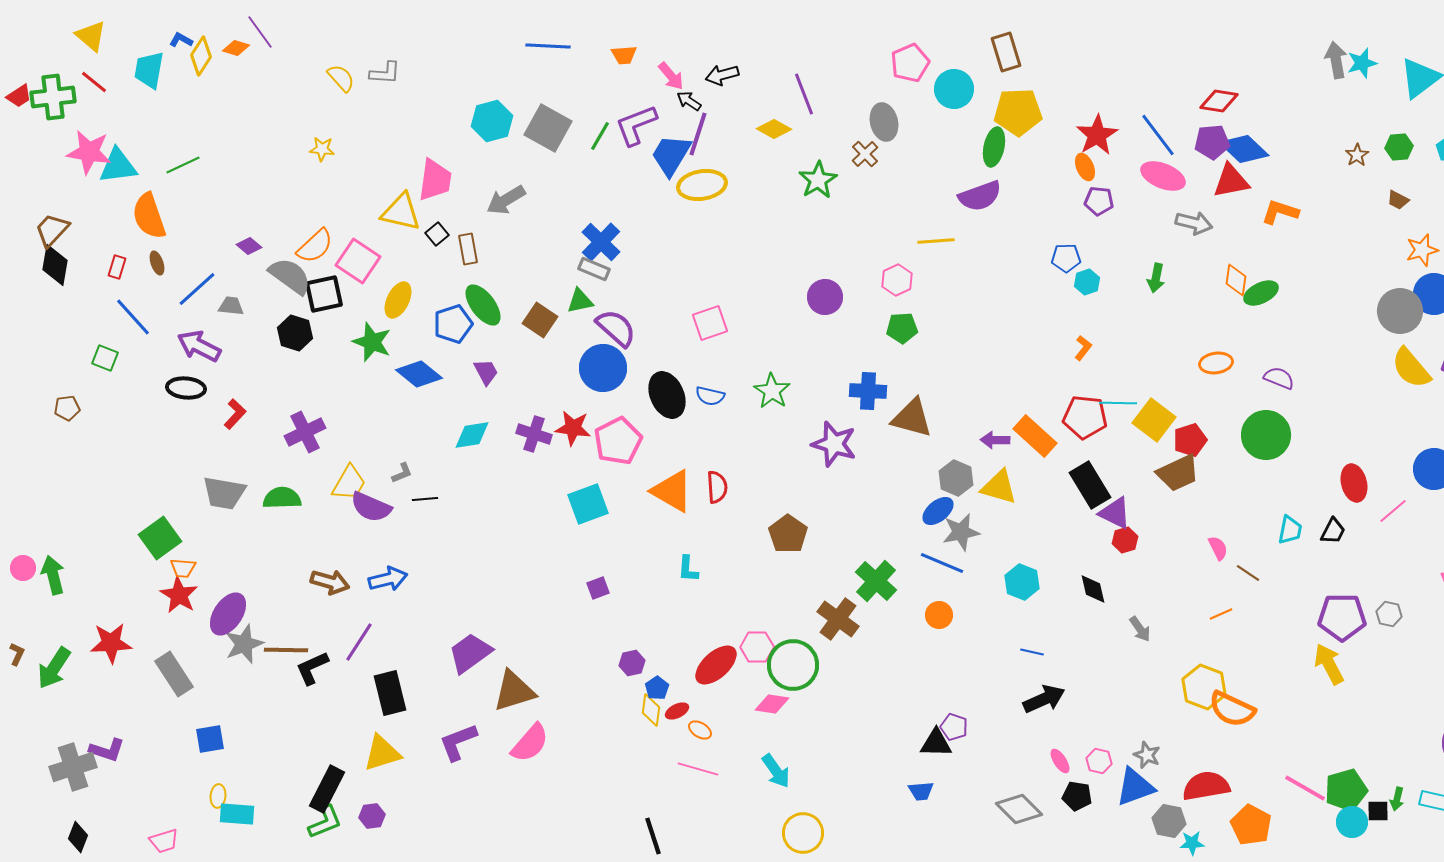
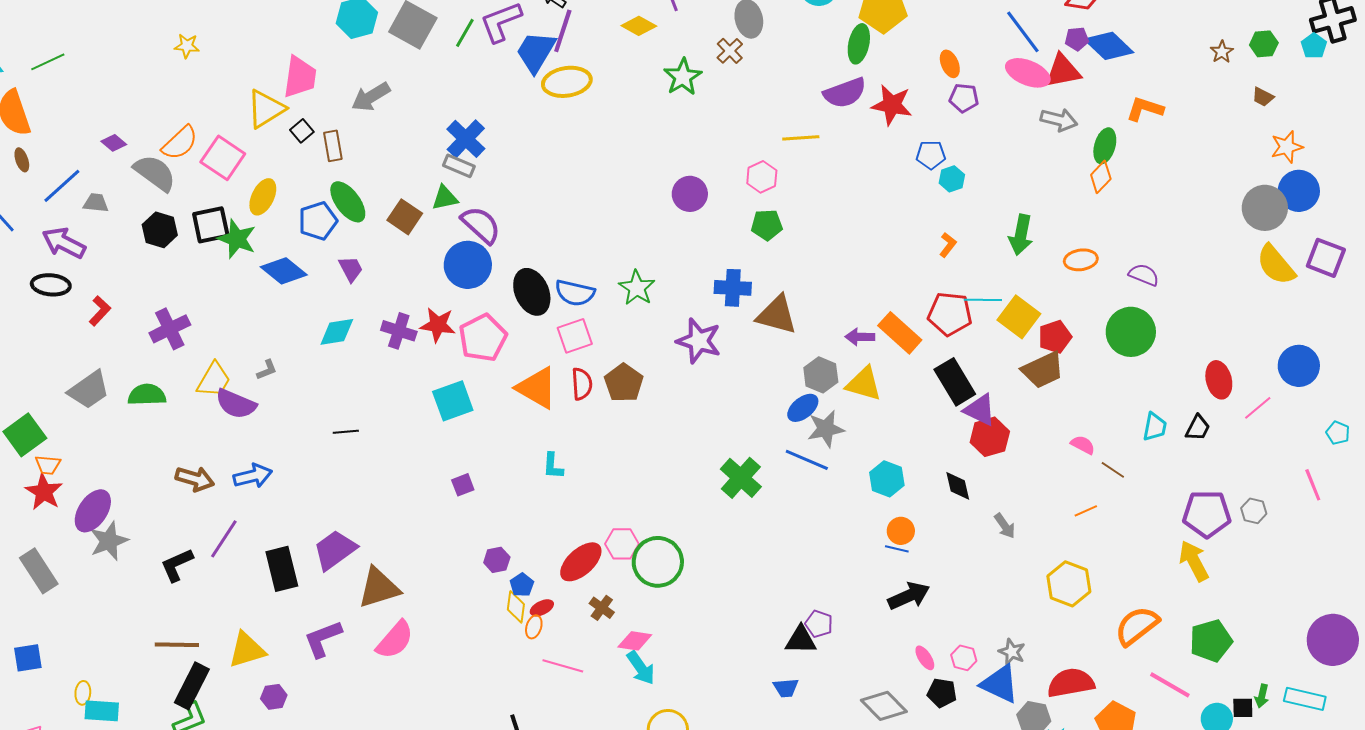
red star: (1097, 135) -> (892, 105), moved, turned -30
purple pentagon: (1212, 142) -> (1077, 39), size x0.7
red triangle: (1231, 181) -> (1063, 71), moved
yellow triangle: (401, 212) -> (266, 109), turned -45
green arrow: (1156, 278) -> (1021, 235), moved, size x1.4
orange diamond: (1236, 280) -> (1101, 177), turned 36
green ellipse: (1261, 293) -> (1105, 146), moved, turned -48
black square: (324, 294) -> (211, 225), moved
pink square: (710, 323) -> (575, 336), moved
blue semicircle: (710, 396) -> (575, 293), size x1.4
gray trapezoid: (224, 493) -> (89, 390), turned -45
black line: (425, 499) -> (346, 432), moved
brown pentagon: (788, 534) -> (624, 383), moved
red hexagon: (1125, 540) -> (990, 437), size x1.5
pink semicircle: (1218, 548) -> (1083, 445), turned -35
orange circle: (939, 615) -> (901, 531), moved
brown cross: (838, 619) -> (602, 608), moved, size x0.6
brown line: (286, 650) -> (177, 645), moved
black rectangle: (390, 693) -> (282, 569), moved
pink diamond: (772, 704) -> (635, 641), moved
orange semicircle: (1232, 709) -> (1137, 626), moved, turned 117
orange ellipse: (700, 730) -> (534, 627), moved, turned 75
blue square: (210, 739) -> (28, 658), moved
blue triangle: (1135, 787) -> (1000, 684), turned 45
green pentagon: (1346, 790) -> (1211, 641), moved
purple hexagon: (372, 816) -> (274, 697), moved

